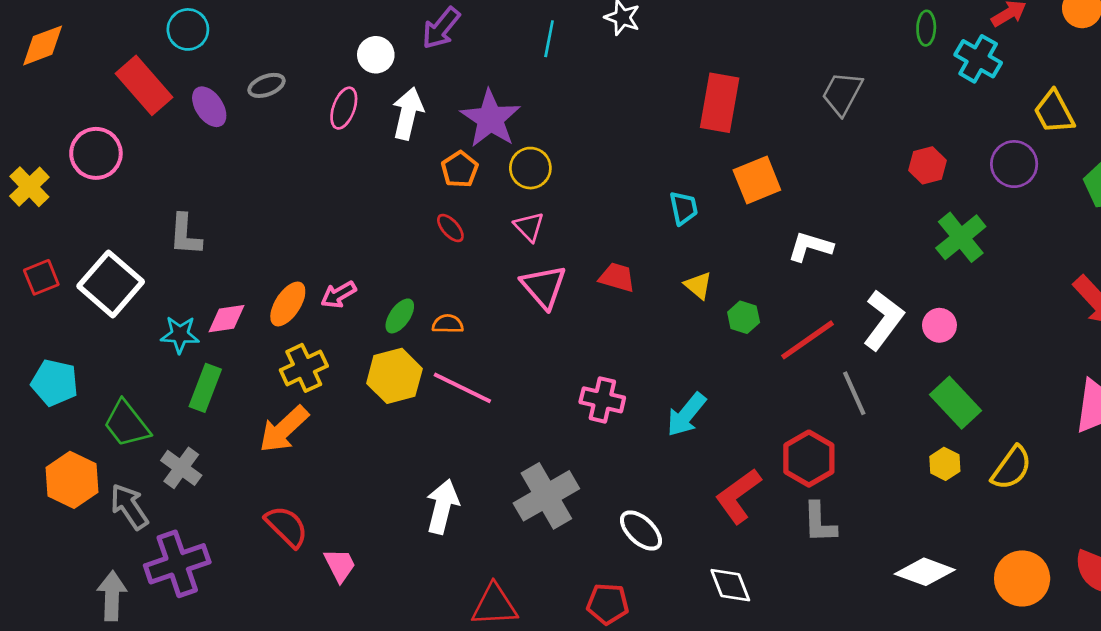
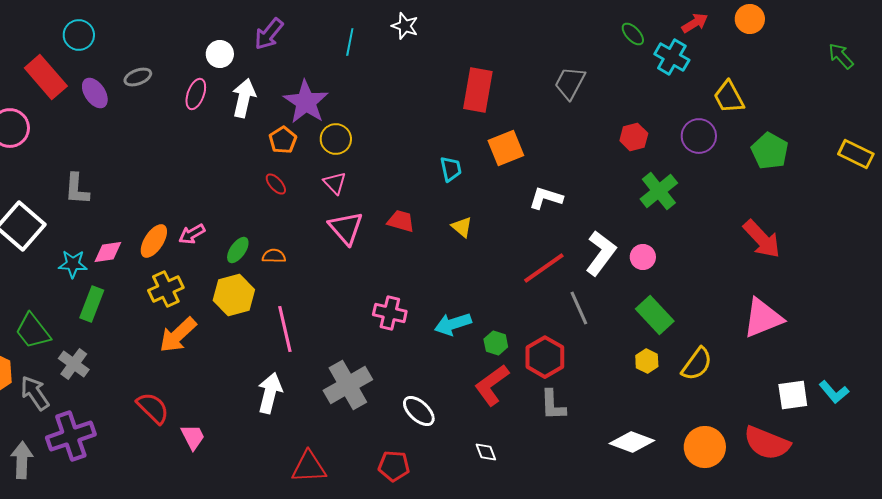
green ellipse: (926, 28) -> (633, 34), turned -45
green hexagon: (744, 317) -> (496, 343), moved
pink line: (462, 388) -> (285, 329), moved, turned 51
cyan arrow: (686, 415) -> (453, 324), turned 33
orange arrow: (284, 429) -> (178, 335), moved
white diamond: (730, 585) -> (486, 452), size x0.7

